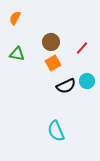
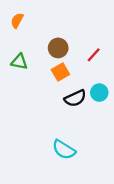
cyan semicircle: (56, 131) -> (64, 150), turned -35

